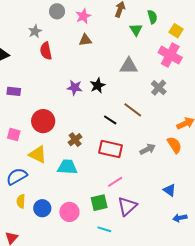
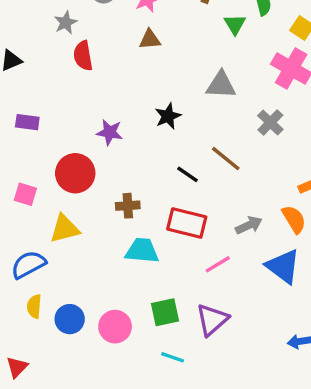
purple star: (75, 88) -> (110, 132), moved
brown cross: (75, 140) -> (128, 206), turned 32
yellow triangle: (38, 154) -> (65, 229), turned -42
cyan trapezoid: (67, 167) -> (142, 251), moved
pink line: (115, 182) -> (218, 264), moved
blue triangle: (170, 190) -> (283, 266), moved, size x1.6

